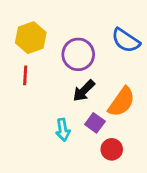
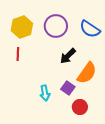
purple circle: (78, 54) -> (56, 26), moved
black arrow: (84, 91) -> (68, 56), moved

